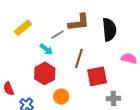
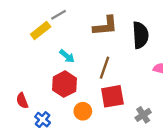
gray line: (57, 35) -> (59, 15), moved
red square: (97, 76) -> (112, 96), moved
gray cross: (113, 98) -> (143, 115), turned -32

